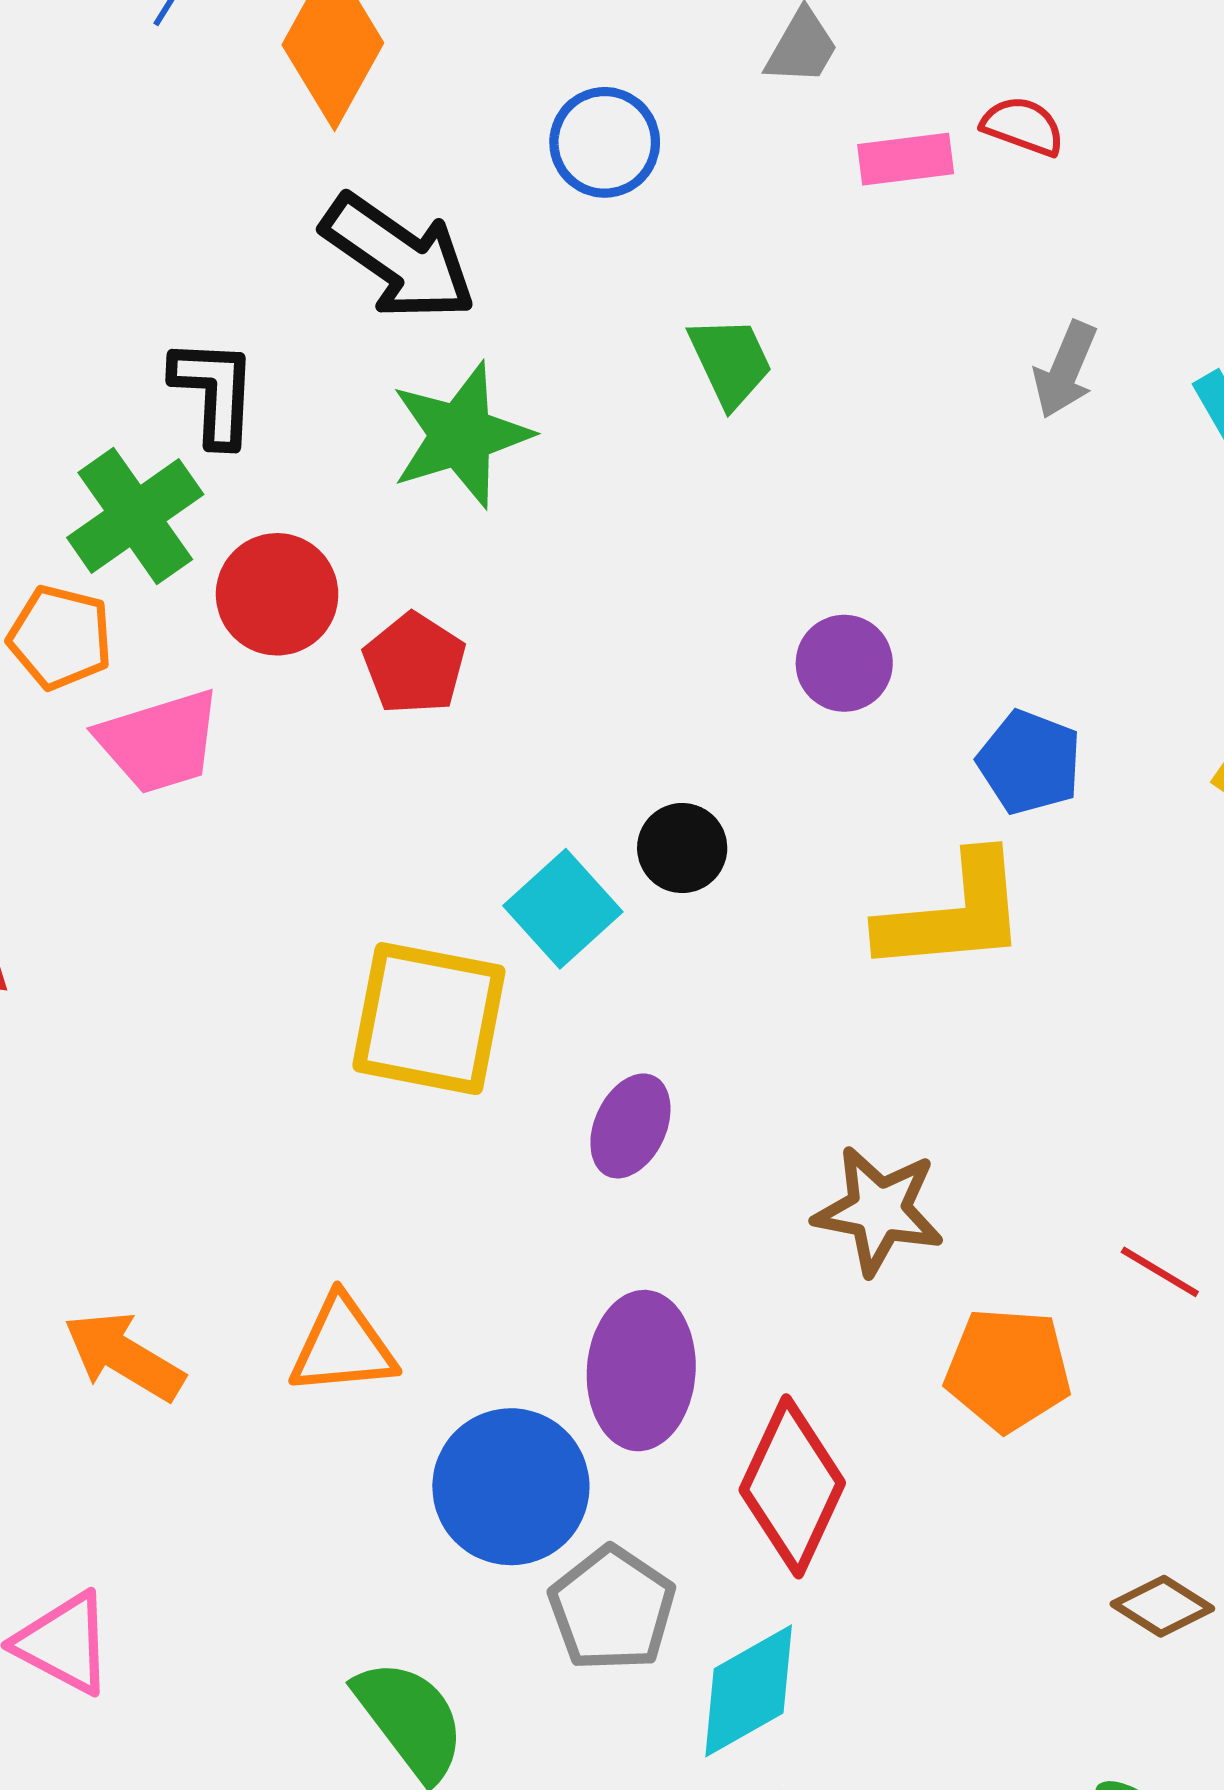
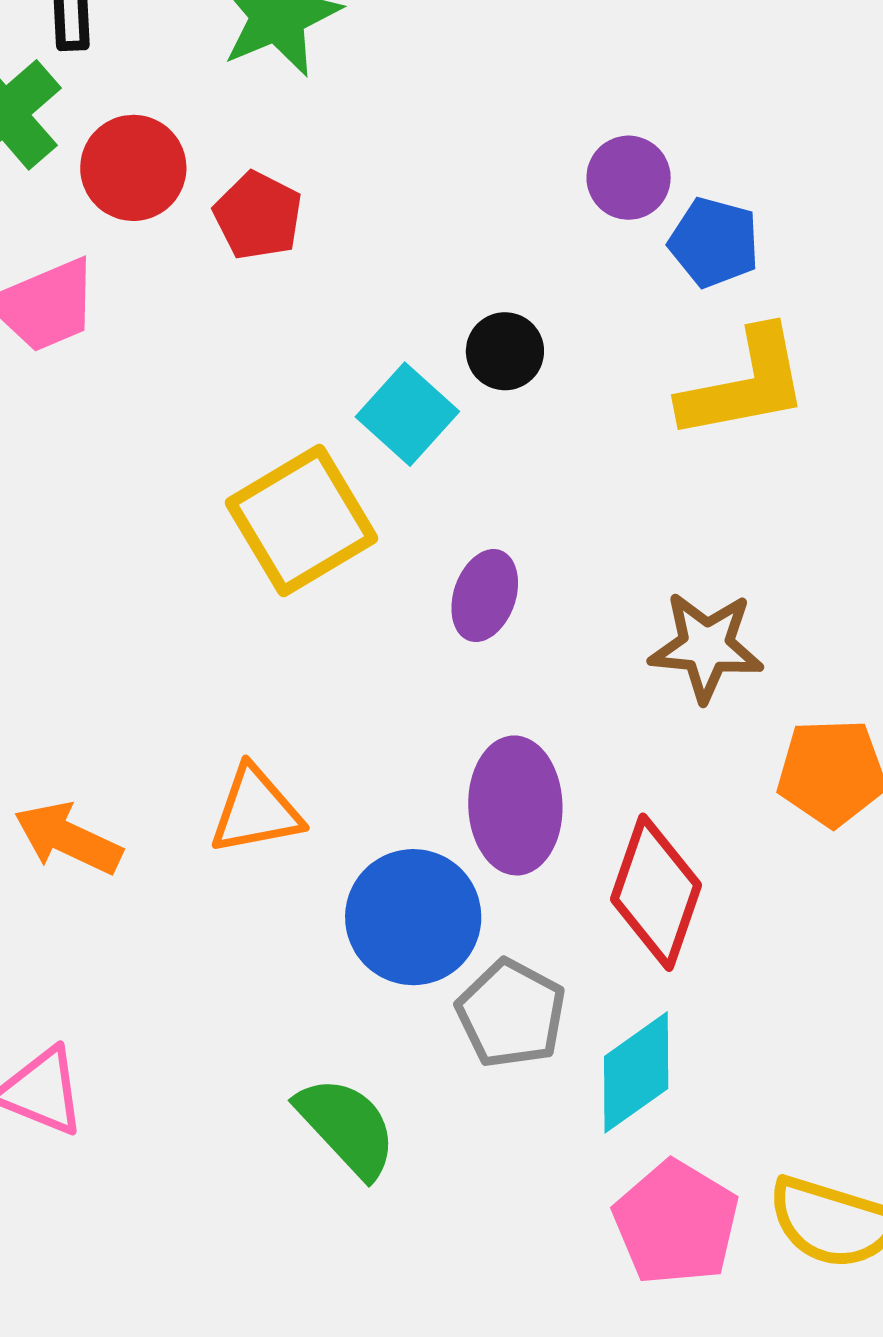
blue pentagon: (1030, 762) -> (714, 242), moved
yellow square: (429, 1019) -> (302, 521), turned -36

